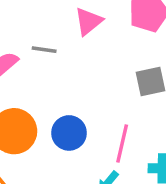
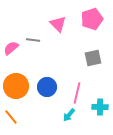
pink triangle: (88, 21) -> (58, 24), turned -36

